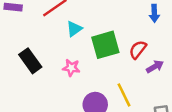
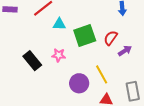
cyan triangle: (74, 29) -> (59, 24), turned 40
black rectangle: (30, 61) -> (32, 61), moved

